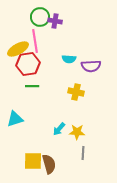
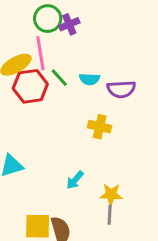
purple cross: (55, 21) -> (69, 24), turned -32
green line: (32, 86) -> (59, 78), moved, turned 48
yellow star: (77, 132) -> (111, 194), moved

